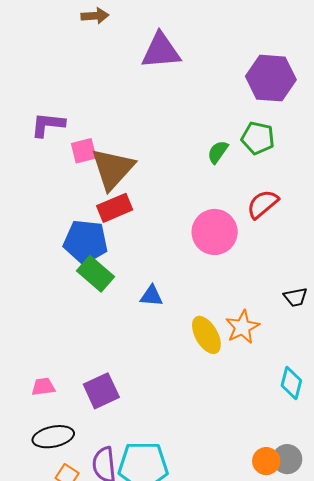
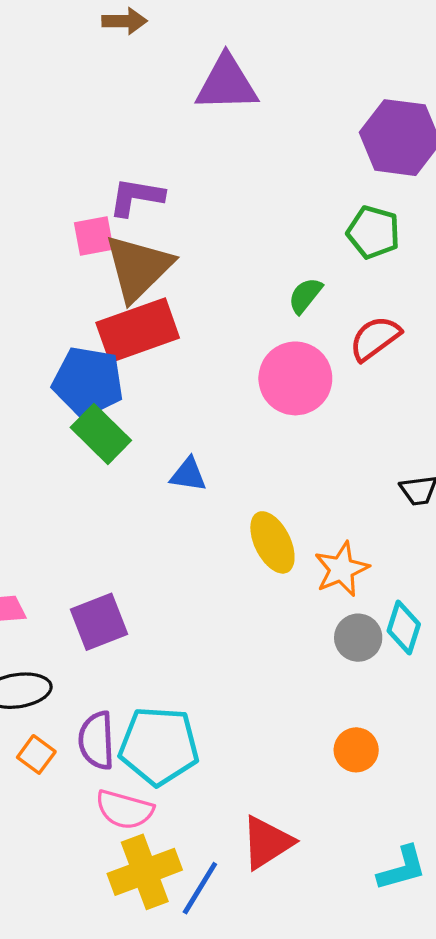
purple L-shape: (48, 125) -> (136, 197), moved
green semicircle: (218, 152) -> (305, 296), moved
red rectangle: (115, 208) -> (138, 330), size x1.4
orange star: (242, 327) -> (342, 569), moved
gray circle: (287, 459) -> (358, 638), moved

